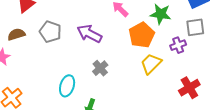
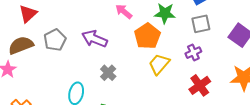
gray pentagon: (50, 32) -> (55, 40), turned 30
brown semicircle: (16, 34) -> (21, 45), size x1.4
purple cross: (178, 45) -> (193, 53), moved

